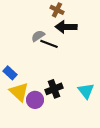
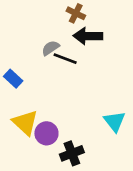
blue rectangle: (10, 73) -> (13, 79), moved
black cross: (54, 89) -> (72, 153), moved

